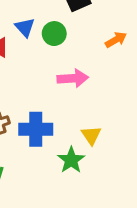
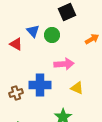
blue cross: (36, 129) -> (40, 85), moved
yellow triangle: (91, 135) -> (77, 88), moved, turned -32

